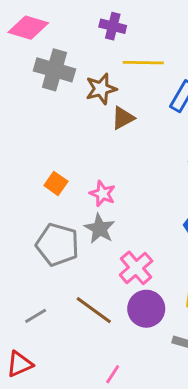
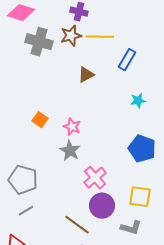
brown star: (101, 89) -> (71, 36), moved
gray pentagon: (57, 245) -> (23, 180), moved
brown line: (94, 310) -> (77, 225), moved

